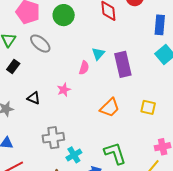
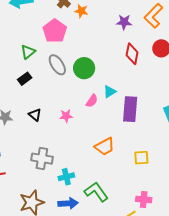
green circle: (64, 15) -> (84, 68), moved
yellow square: (148, 107) -> (141, 158), turned -35
green L-shape: (115, 153) -> (96, 192), turned -35
cyan cross: (74, 155) -> (66, 177), moved

